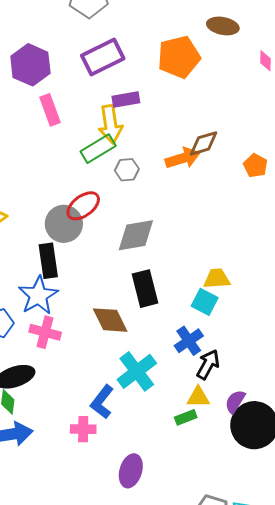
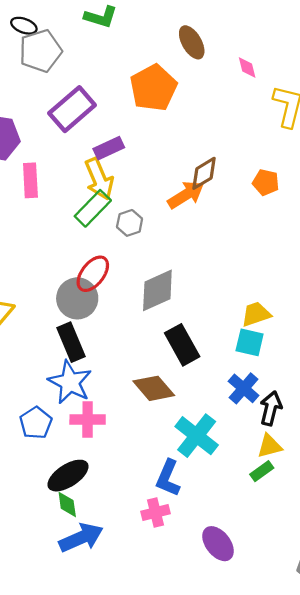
brown ellipse: (223, 26) -> (192, 42), turned 64
pink rectangle: (50, 110) -> (30, 180), turned 32
purple ellipse: (131, 471) -> (218, 544), turned -40

